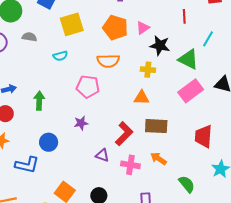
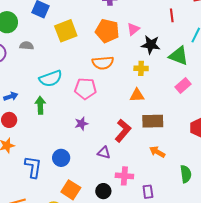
cyan semicircle: (60, 56) -> (51, 79), moved, size x1.6
pink rectangle: (191, 91) -> (183, 85), size x0.7
blue circle: (49, 142) -> (61, 158), moved
blue L-shape: (27, 165) -> (33, 167), turned -90
pink cross: (130, 165) -> (124, 176), moved
green semicircle: (187, 184) -> (186, 174), turned 36

